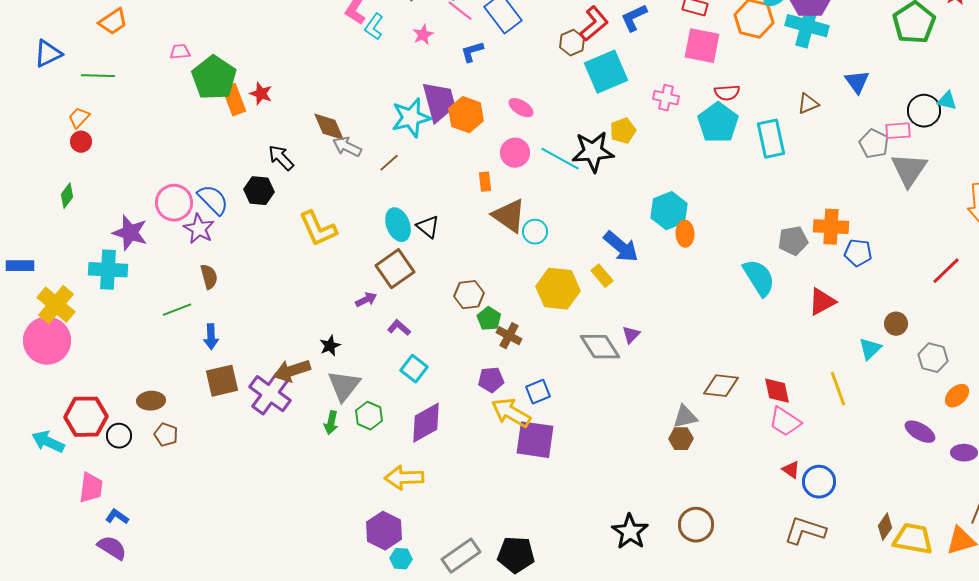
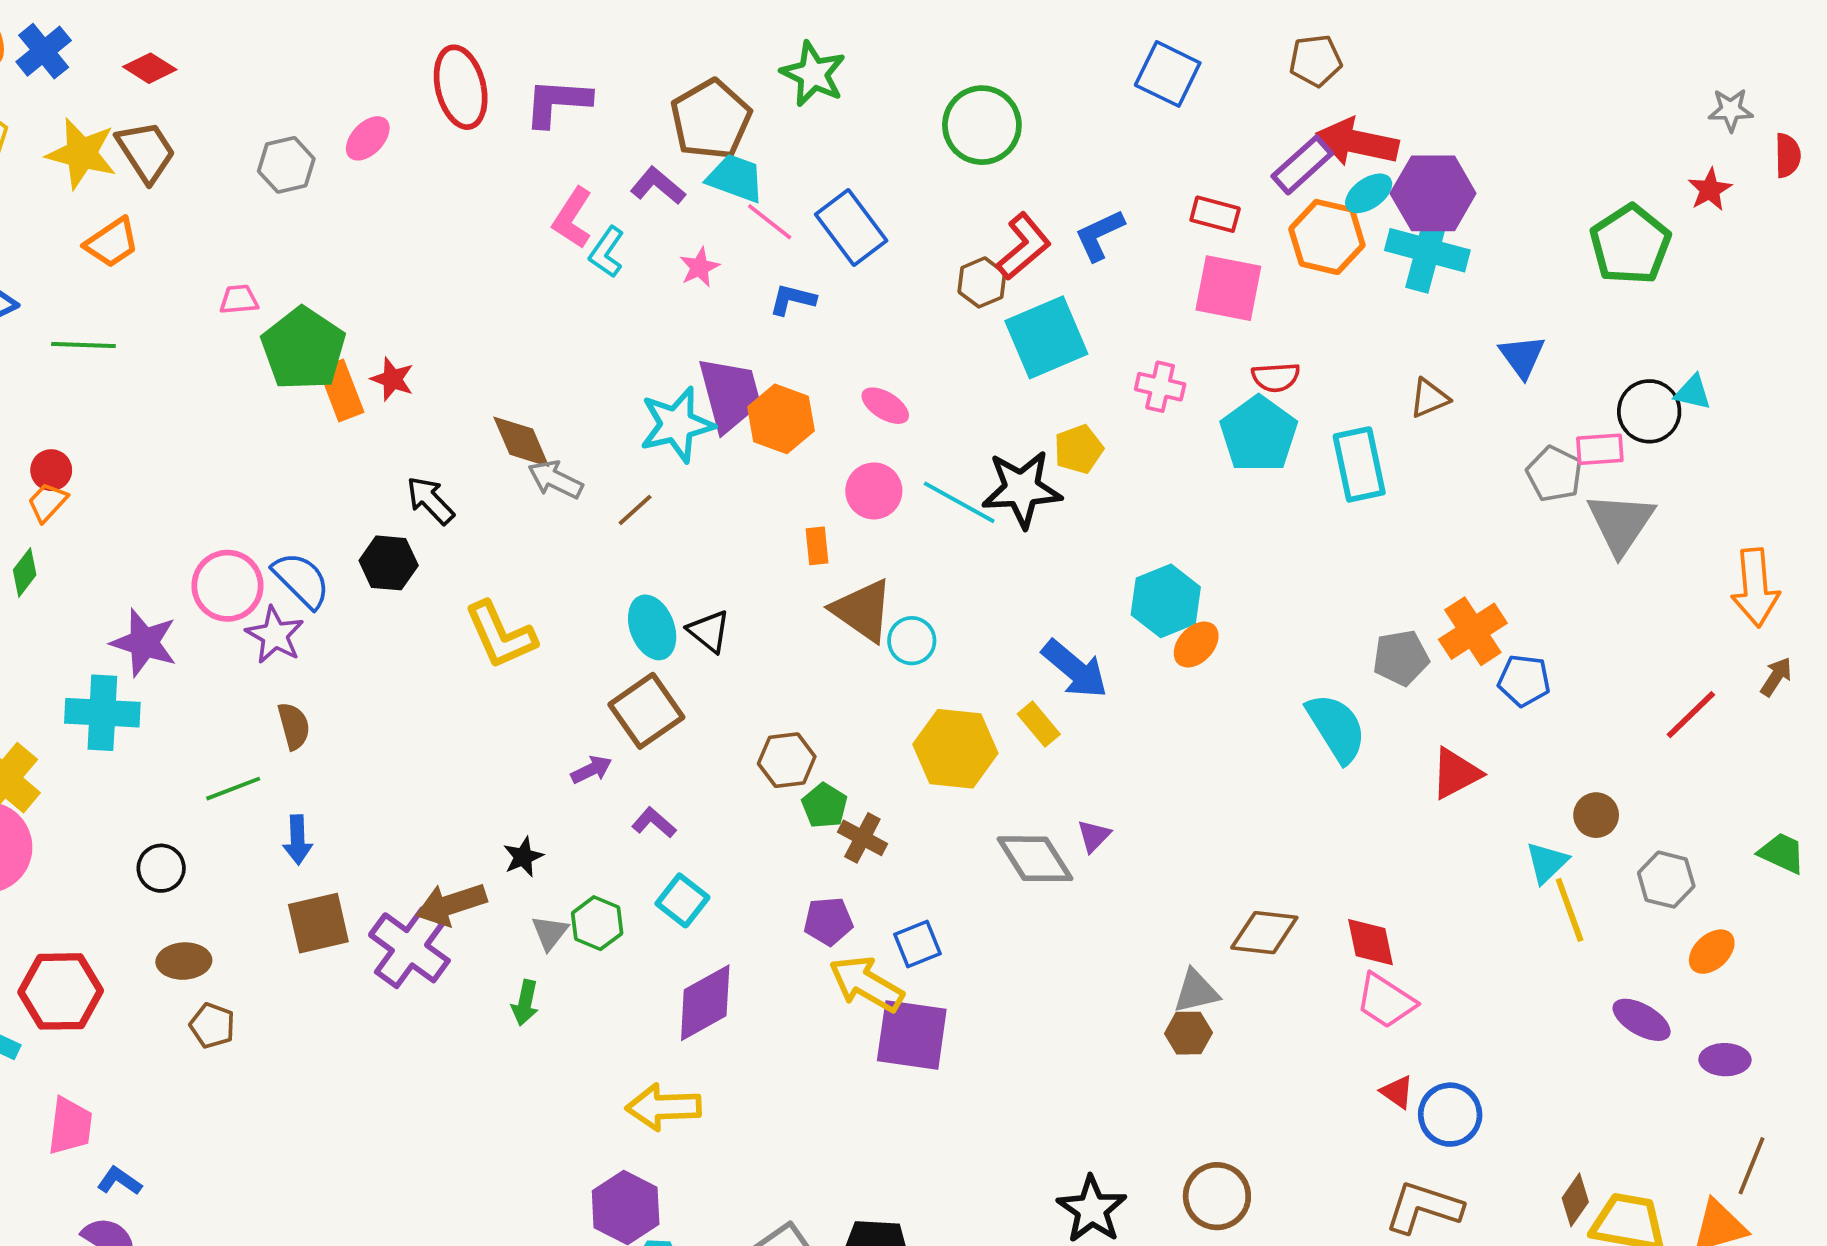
blue L-shape: (472, 52) -> (792, 299), turned 30
orange trapezoid: (79, 118) -> (47, 502), moved
orange cross: (831, 227) -> (1473, 631), turned -36
orange ellipse: (685, 234) -> (1196, 644), turned 45
gray triangle: (344, 386) -> (550, 933), size x0.6
yellow line: (838, 389) -> (1570, 910), moved
green hexagon: (369, 416) -> (597, 923), moved
black circle: (119, 436) -> (161, 868), moved

